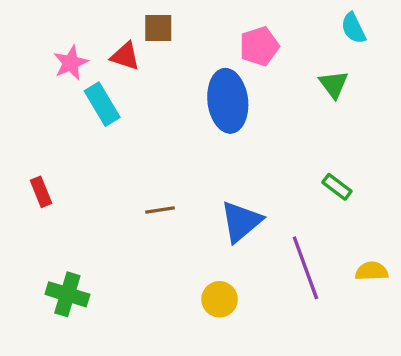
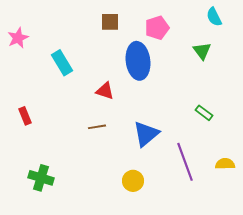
brown square: (158, 28) -> (110, 22), moved
red triangle: (125, 56) -> (105, 91), moved
pink star: (71, 63) -> (18, 38), moved

